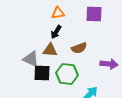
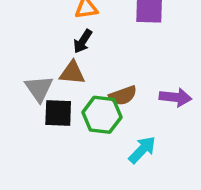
brown semicircle: (79, 48) -> (123, 96), moved
gray triangle: (31, 59) -> (39, 89), turned 30

